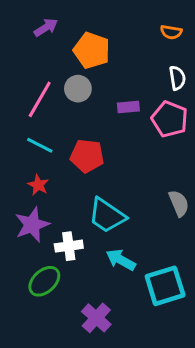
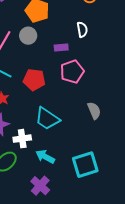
white semicircle: (177, 78) -> (82, 30), moved
pink pentagon: (170, 119) -> (72, 72), moved, turned 30
cyan arrow: (121, 260) -> (45, 157), moved

